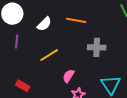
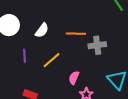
orange line: (76, 20) -> (76, 34), moved
purple line: (17, 41) -> (24, 56), moved

